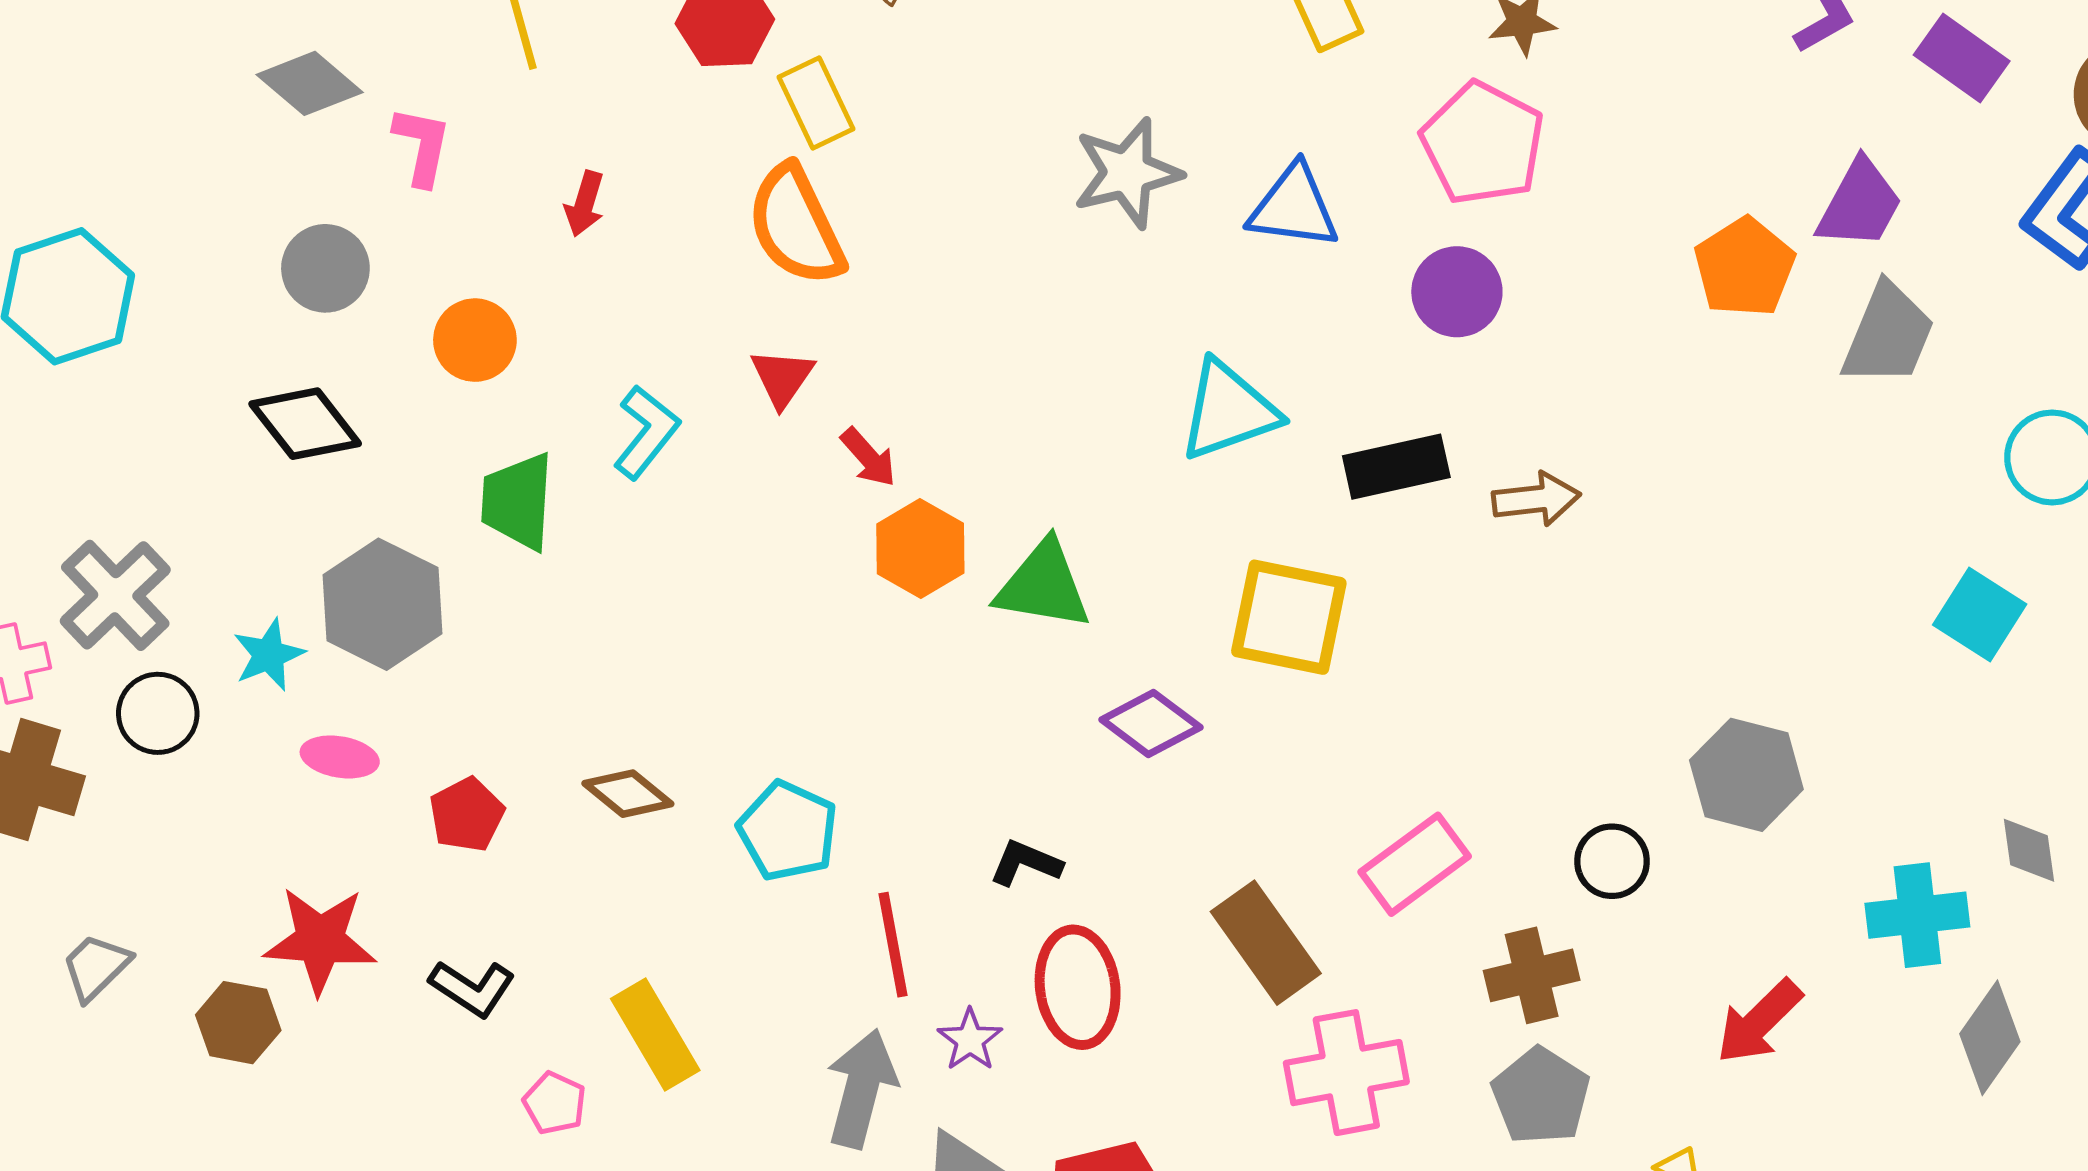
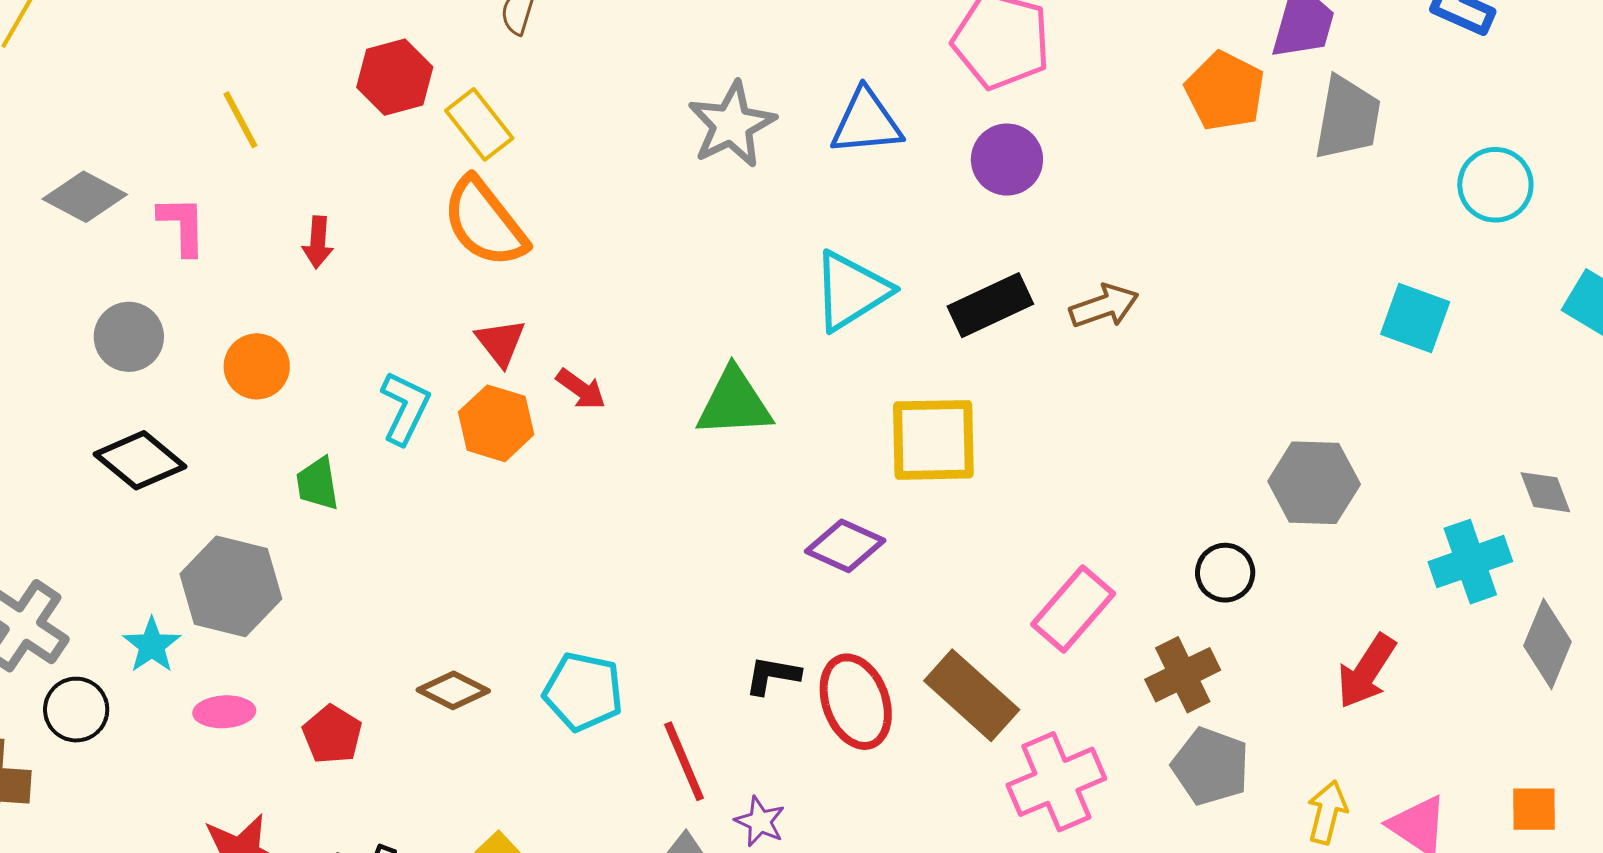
green trapezoid: (518, 501) -> (318, 484), size x0.7
orange hexagon: (920, 548) -> (496, 423), moved
green triangle: (1043, 585) -> (734, 403), moved
cyan square: (1980, 614) -> (1415, 318), moved
red ellipse: (1078, 987) -> (856, 702), moved

